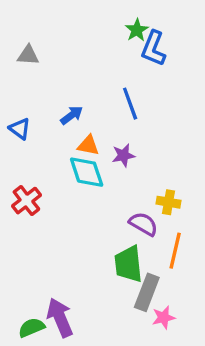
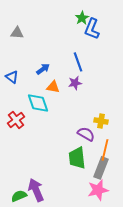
purple star: (123, 155) -> (75, 83), moved
cyan diamond: (87, 172) -> (38, 103), moved
gray rectangle: (147, 292) -> (101, 168), moved
pink star: (163, 318) -> (98, 190), size x1.5

